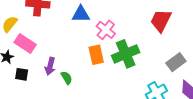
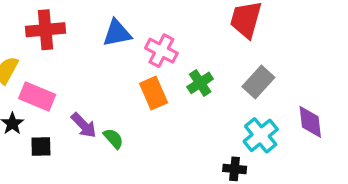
green cross: (126, 54) -> (200, 83), size x0.6
gray rectangle: (176, 62) -> (258, 82), moved
purple arrow: (50, 66) -> (84, 125), turned -48

